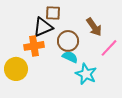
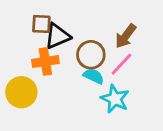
brown square: (53, 13) -> (41, 24), moved
brown arrow: (94, 27) -> (126, 36), turned 72
pink line: (109, 48) -> (122, 64), moved

